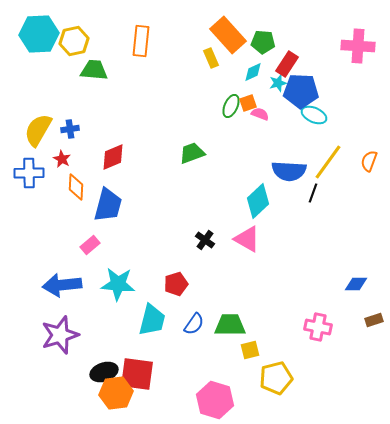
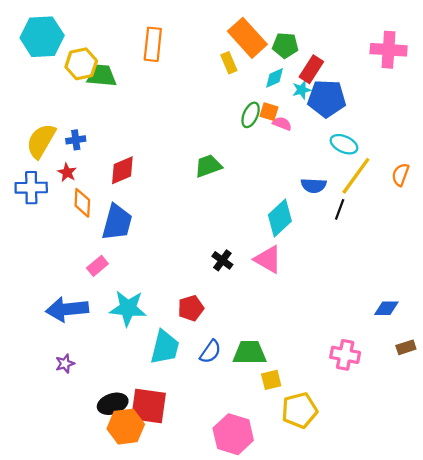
yellow hexagon: (74, 41) -> (81, 64), moved
orange square: (248, 103) -> (269, 112), turned 36
cyan ellipse: (314, 115) -> (344, 144), moved
blue semicircle: (289, 171) -> (314, 185), size x0.7
purple star: (60, 335) -> (65, 364), size x0.5

